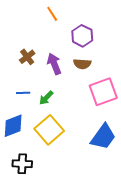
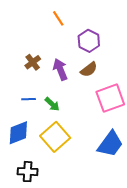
brown semicircle: (82, 64) -> (89, 69), turned -42
green arrow: (46, 98) -> (52, 104), turned -91

